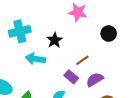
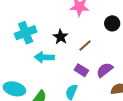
brown line: (82, 60) -> (85, 45), moved

